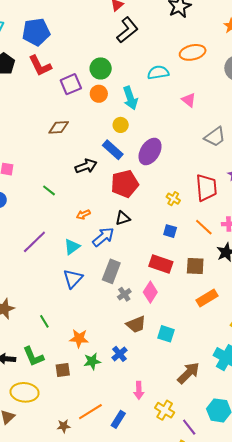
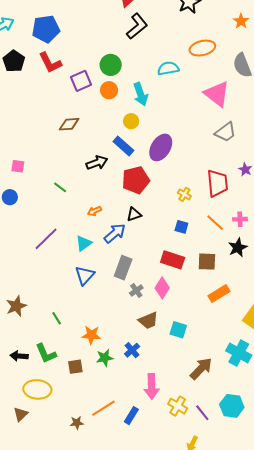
pink triangle: (189, 100) -> (217, 94), moved, size x1.8
pink arrow: (139, 390) -> (152, 386), size x1.4
purple line: (189, 427) -> (202, 413), moved

